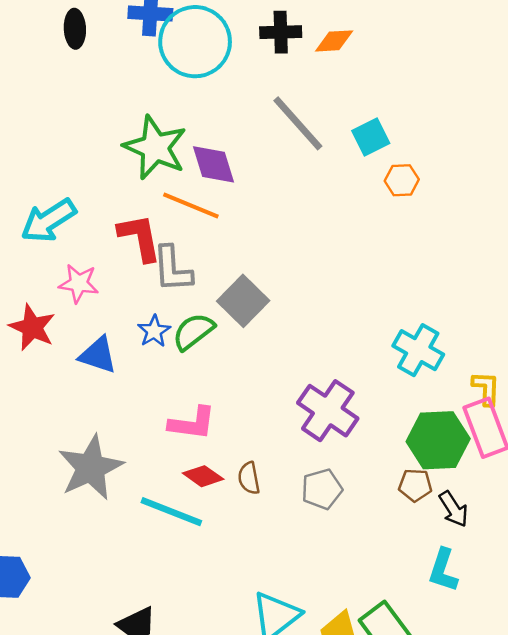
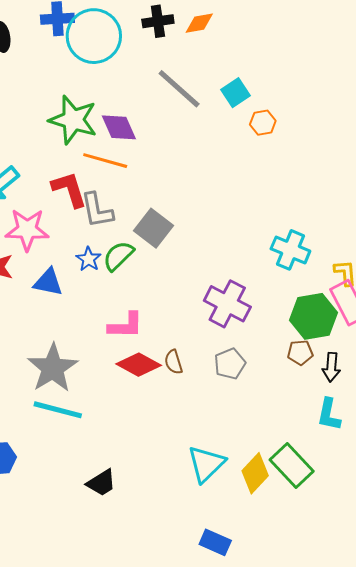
pink star: (79, 283) -> (27, 230), size x1.4
red diamond: (203, 476) -> (139, 365), size x1.4
black arrow: (454, 509) -> (331, 367), turned 44
cyan line: (171, 512) -> (58, 410), moved

